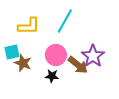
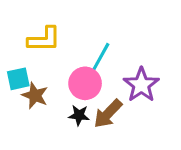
cyan line: (65, 21) -> (99, 61), moved
brown arrow: (78, 65) -> (108, 114), moved, turned 95

